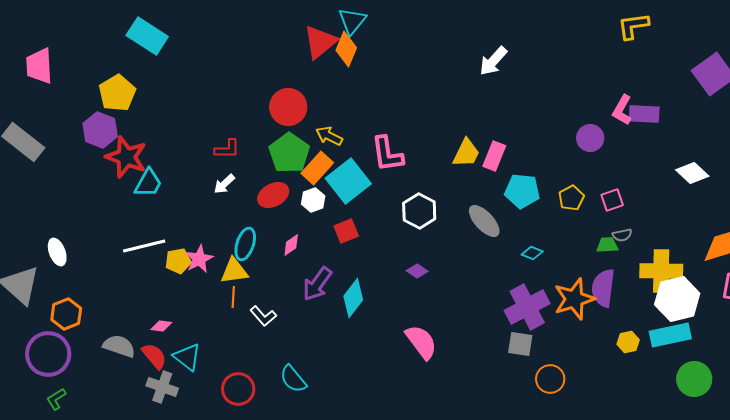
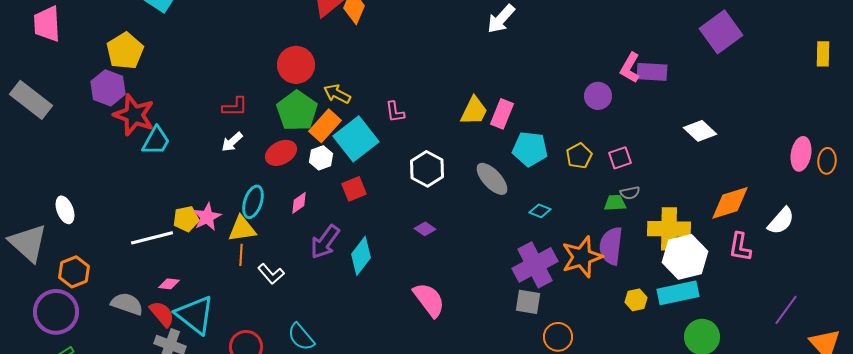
pink L-shape: (387, 154) -> (395, 112), size x0.6
white line: (144, 246) -> (152, 238), moved
cyan triangle: (187, 357) -> (195, 315), size x1.4

